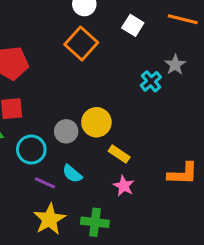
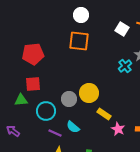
white square: (133, 25) -> (122, 29), moved
orange square: (81, 43) -> (79, 41), turned -35
pink star: (124, 186) -> (118, 129), moved

